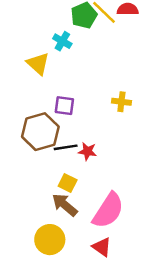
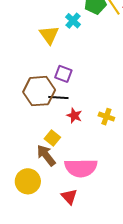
yellow cross: (121, 102) -> (106, 117), moved
black line: (66, 147) -> (58, 97), moved
pink semicircle: (108, 211) -> (81, 168), turned 44

